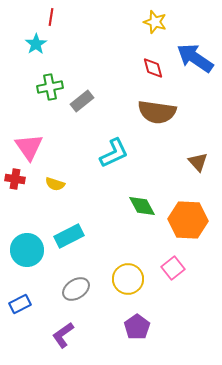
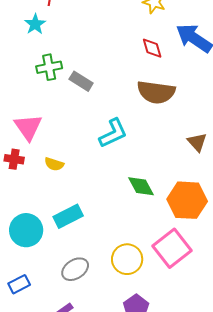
gray rectangle: (82, 101) -> (81, 81), turned 70
pink square: (173, 268) -> (172, 248), size x1.6

